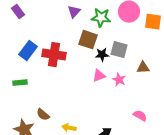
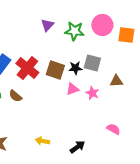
brown square: (88, 40) -> (55, 70), moved
red cross: (54, 55) -> (27, 68), turned 30
brown semicircle: (43, 115) -> (15, 96), moved

